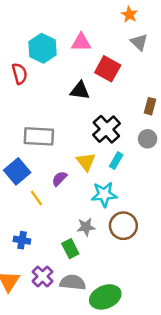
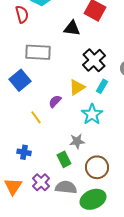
gray rectangle: (39, 136) -> (38, 52), moved
yellow triangle: (86, 162) -> (77, 87), turned 36
blue square: (17, 171) -> (20, 80), moved
cyan star: (104, 194) -> (92, 114), turned -30
brown circle: (123, 226) -> (97, 167), moved

